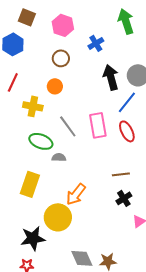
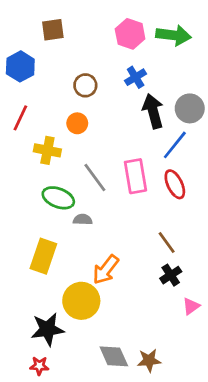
brown square: (27, 17) -> (53, 30), moved, turned -30
green arrow: (126, 21) -> (173, 35), turned 115
pink hexagon: (63, 25) -> (130, 34), moved
blue cross: (96, 43) -> (136, 77), moved
brown line: (121, 174) -> (167, 243), turned 60

